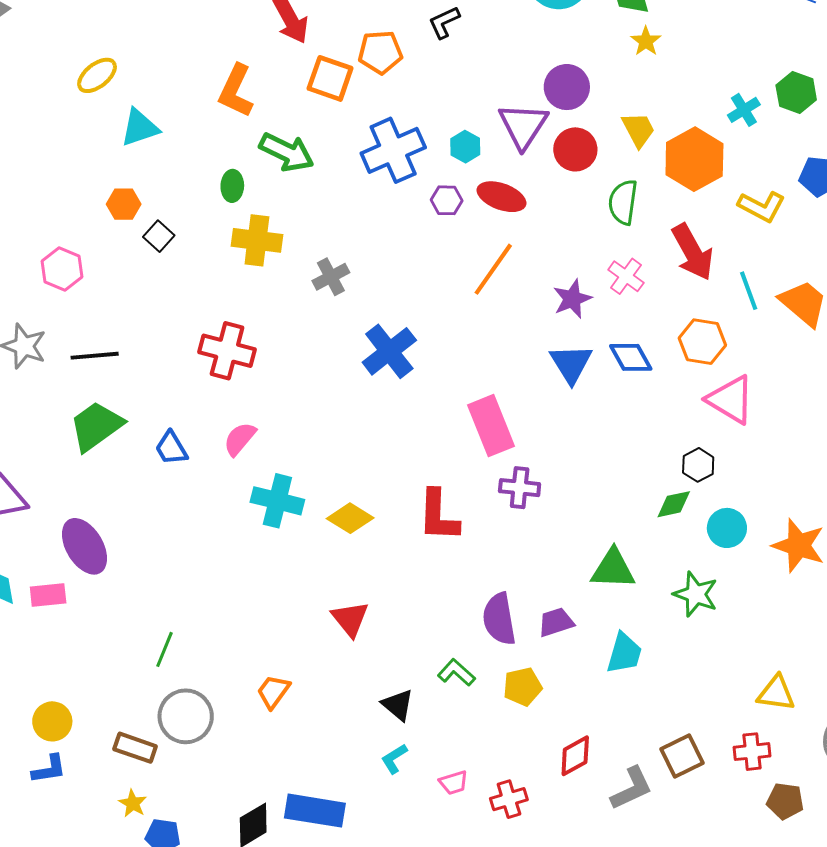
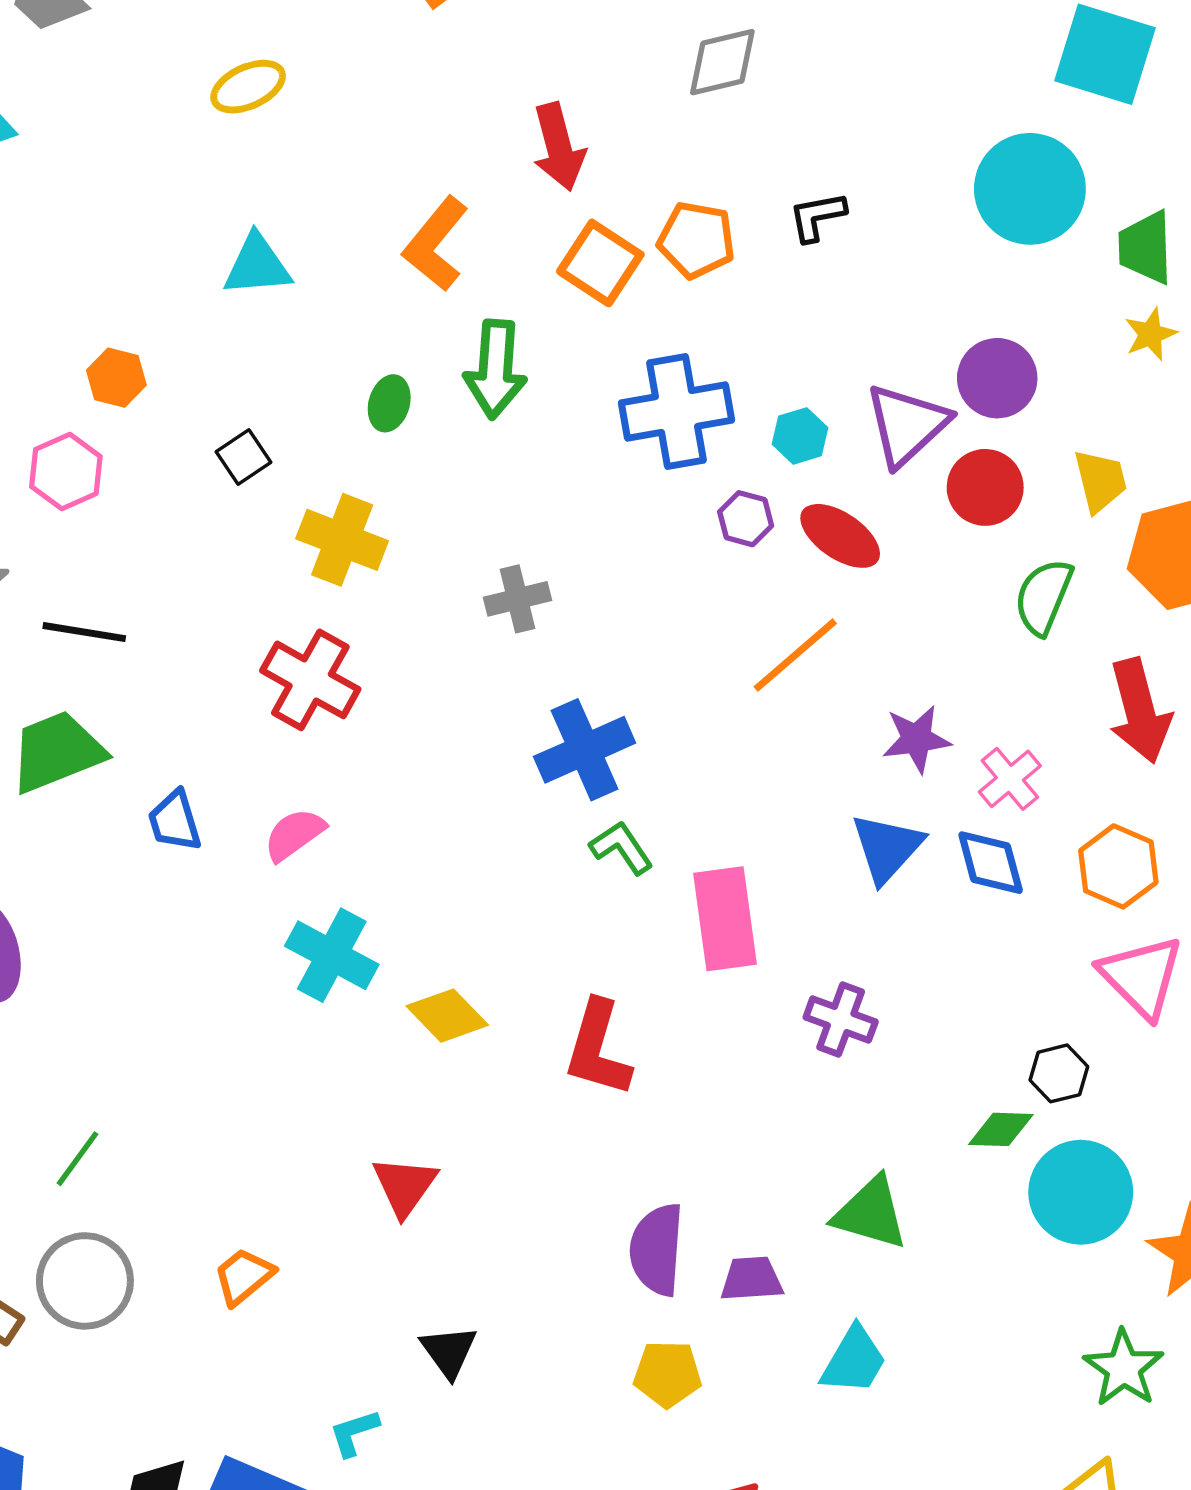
yellow ellipse: (97, 75) -> (248, 87), moved
green arrow: (287, 152) -> (495, 369), turned 54
orange hexagon: (124, 204) -> (116, 378), moved
yellow cross: (257, 240) -> (342, 540), moved
pink cross: (626, 276) -> (1010, 779), moved
purple cross: (520, 488) -> (841, 1019), moved
cyan circle: (727, 528) -> (1081, 1192), size x1.5
green star: (696, 594) -> (1124, 1368), moved
green L-shape: (456, 673) -> (621, 848), moved
cyan L-shape: (394, 759) -> (354, 1433), moved

